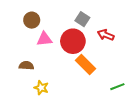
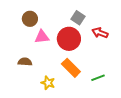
orange rectangle: (86, 64) -> (71, 68), moved
green line: (117, 87) -> (98, 78), moved
yellow star: (41, 88) -> (48, 83), moved

